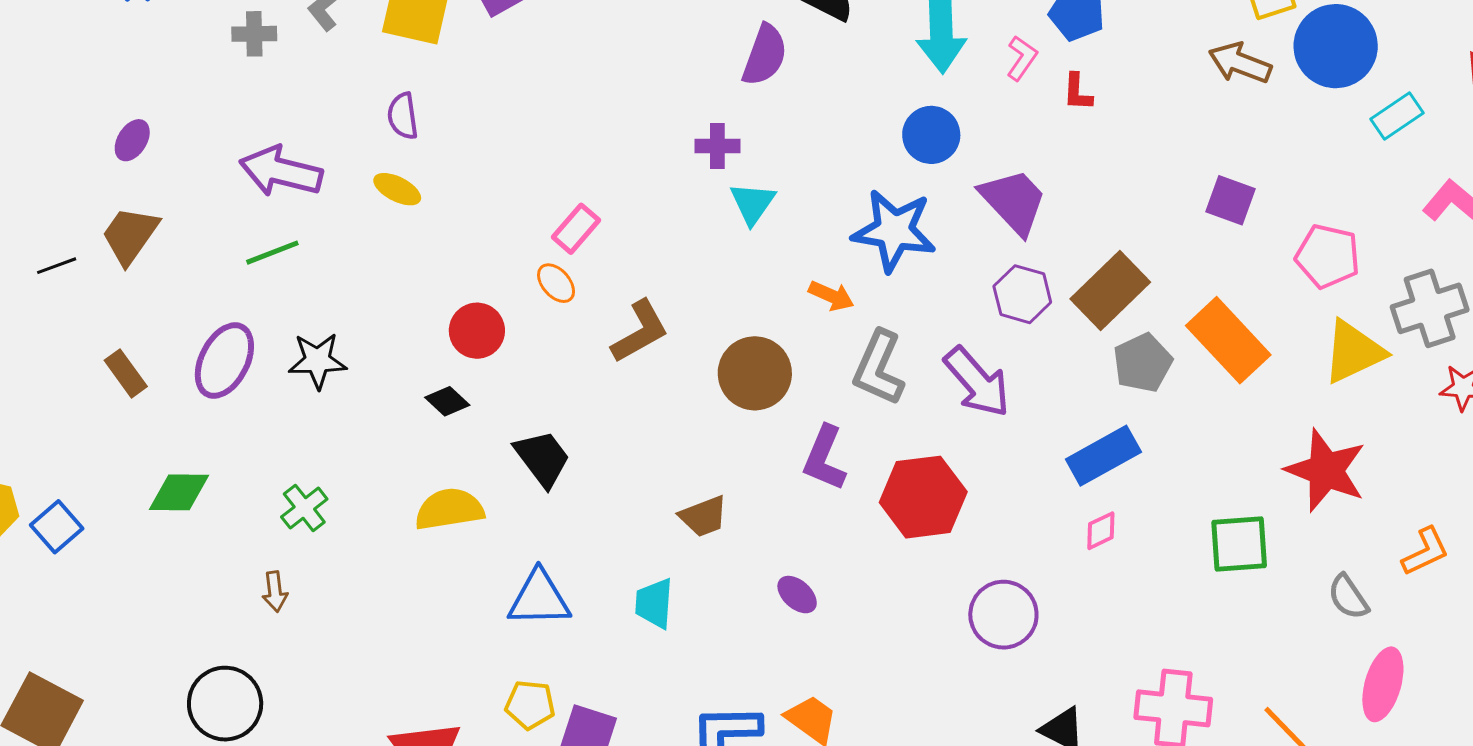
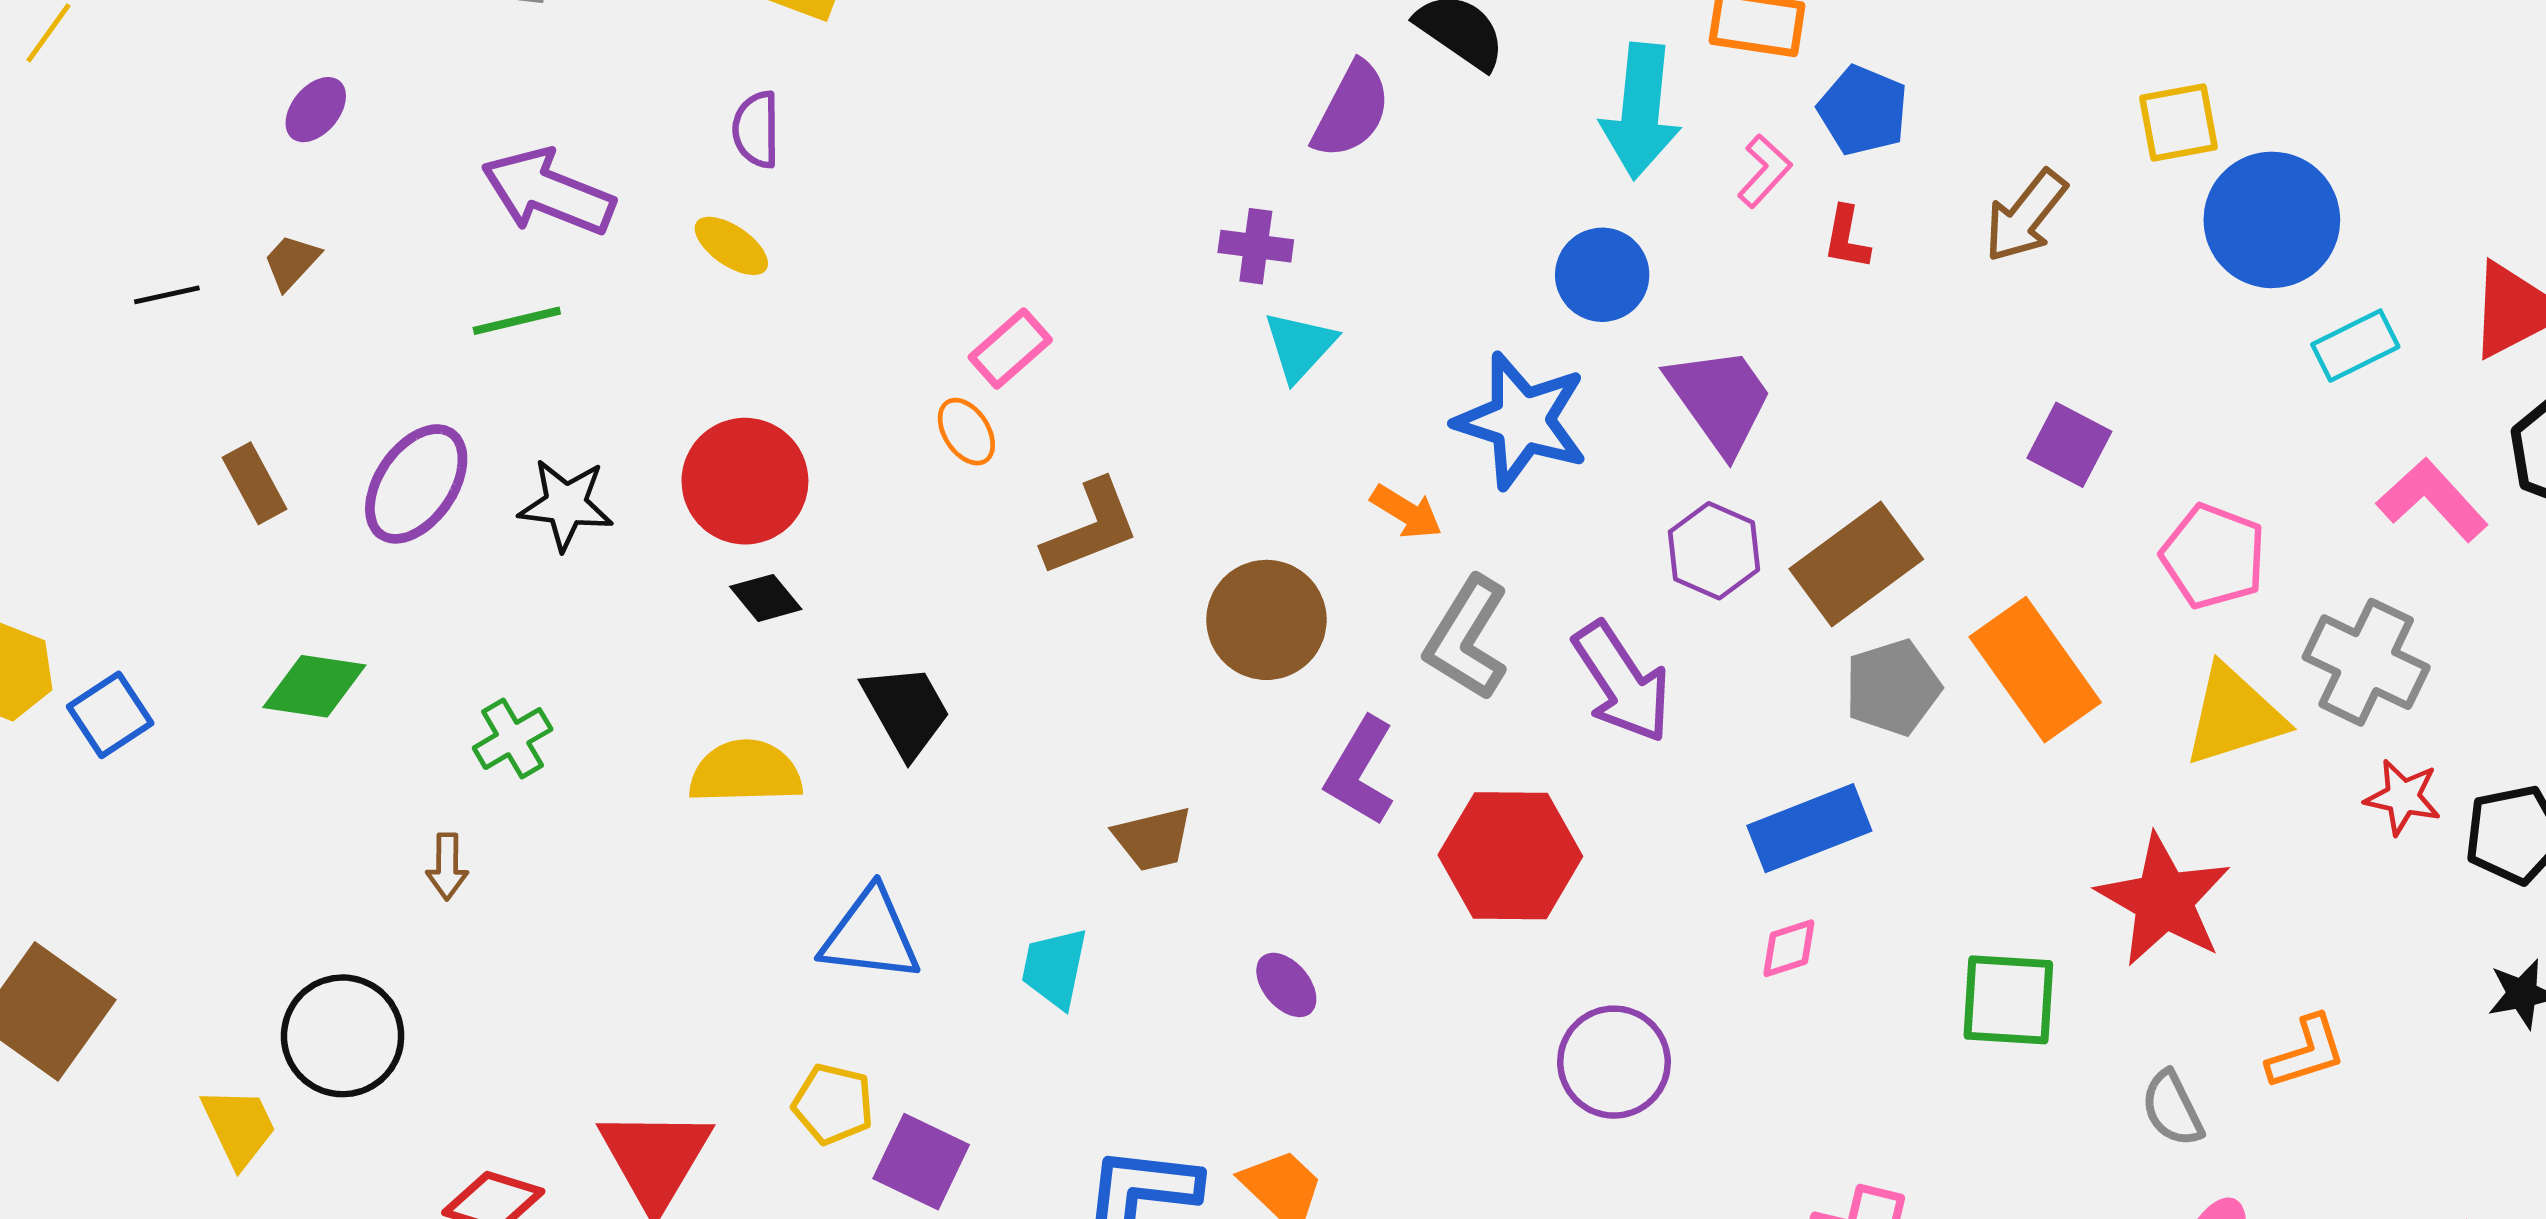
brown arrow: (1240, 63) -> (2026, 216), moved, turned -80
brown trapezoid: (130, 235) -> (292, 262), size x0.6
gray cross: (1430, 308) -> (2366, 662), turned 36
red circle: (477, 331) -> (745, 481), moved, size x1.4

